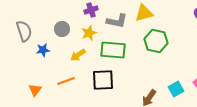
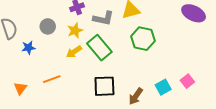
green rectangle: (113, 50) -> (99, 48), turned 45
yellow arrow: (78, 55) -> (74, 52), moved
black square: (103, 80) -> (104, 86), moved

